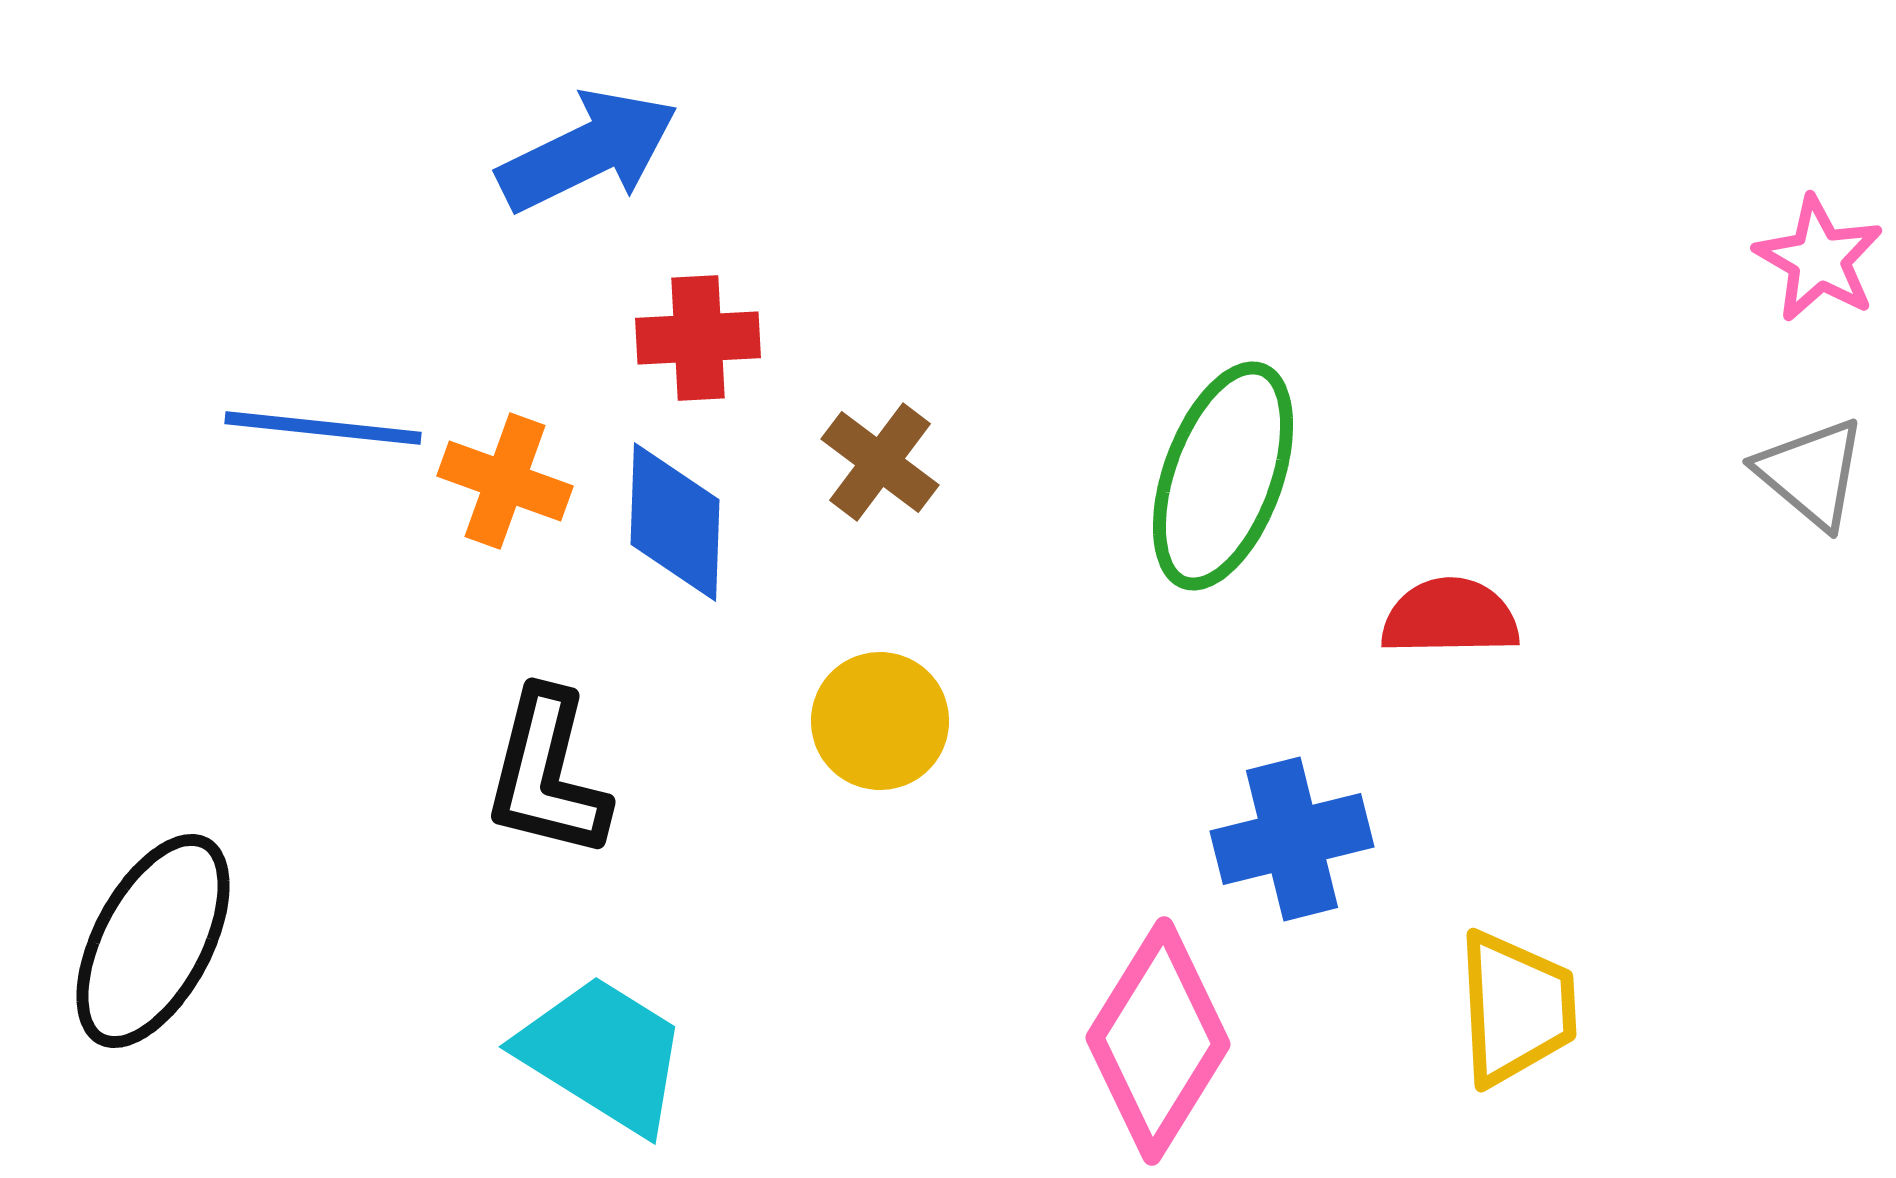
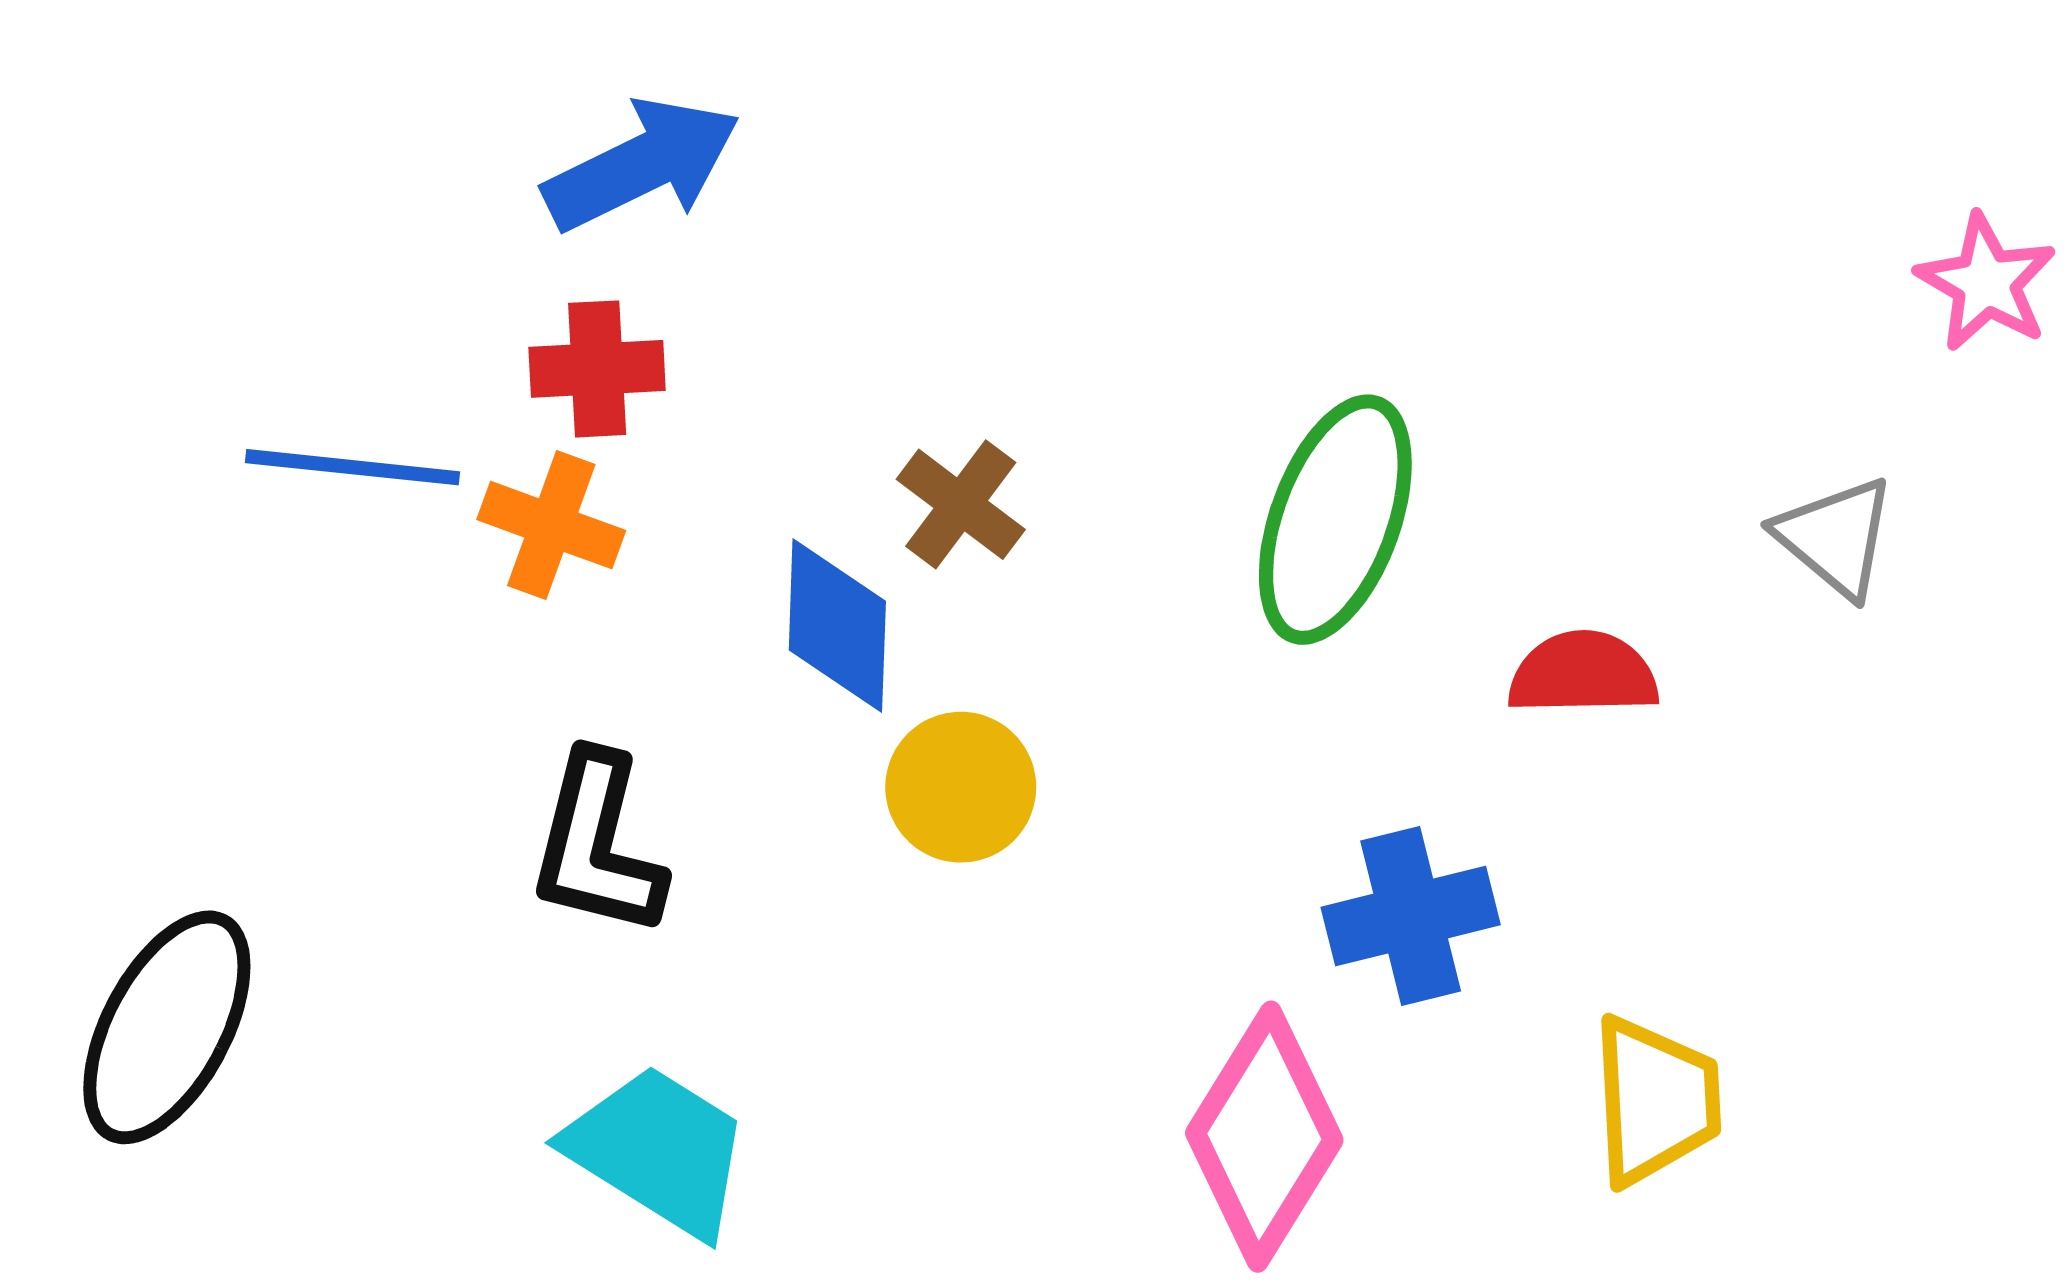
red cross: (698, 338) -> (597, 369), moved
gray triangle: (1811, 473) -> (1835, 537), moved
blue diamond: (675, 522) -> (837, 626), moved

